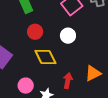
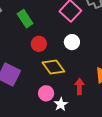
pink circle: (26, 86) -> (46, 93), moved

